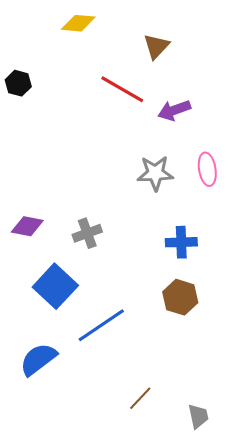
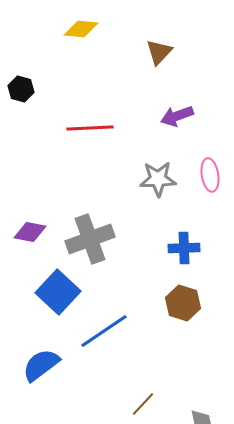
red line: (122, 89) -> (90, 128), moved, turned -33
gray cross: (87, 233) -> (90, 239), size x1.6

